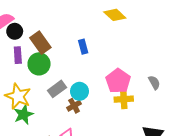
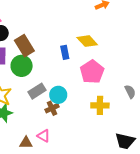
yellow diamond: (115, 15) -> (87, 41), moved
pink pentagon: (118, 81) -> (92, 72), moved

